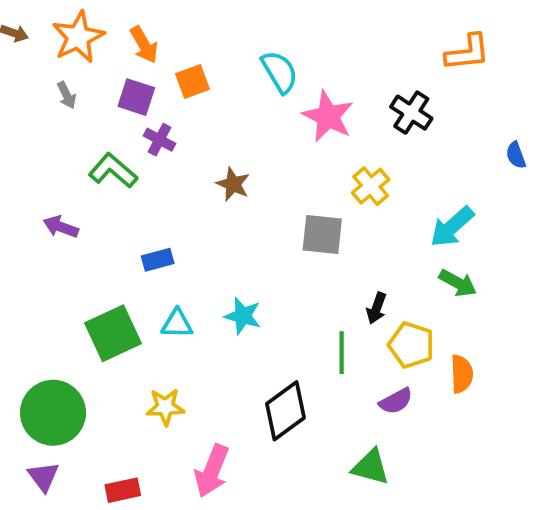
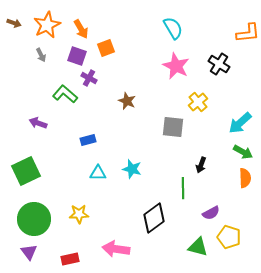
cyan semicircle: (280, 72) -> (173, 28), moved
green square: (113, 333) -> (26, 171), moved
yellow pentagon: (411, 345) -> (229, 237), moved
orange semicircle: (462, 374) -> (245, 178), moved
yellow star: (165, 407) -> (79, 214), moved
pink arrow: (212, 471) -> (116, 249), turned 76

